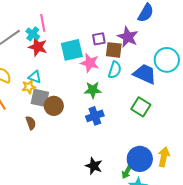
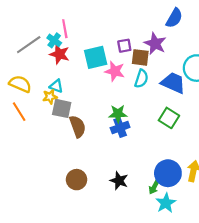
green star: (93, 90) -> (118, 114), moved
brown circle: (54, 106) -> (77, 180), moved
brown semicircle: (31, 123) -> (78, 126), moved, size x1.5

